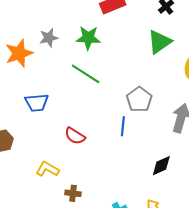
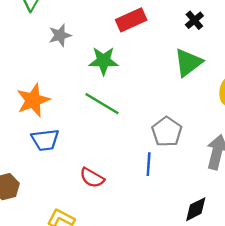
gray star: (49, 38) -> (60, 35), moved
orange star: (19, 53) -> (33, 100), moved

